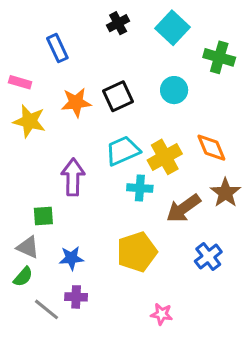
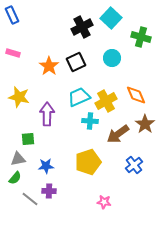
black cross: (118, 23) -> (82, 27), moved, size x1.5
blue rectangle: (57, 48) -> (12, 15), moved
orange star: (76, 102) -> (49, 66), turned -30
yellow star: (29, 121) -> (19, 97), moved
gray triangle: (28, 247) -> (18, 159), turned -35

